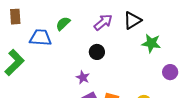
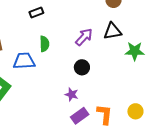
black triangle: (132, 20) -> (113, 31), turned 30
green semicircle: (63, 24) -> (44, 44), turned 140

